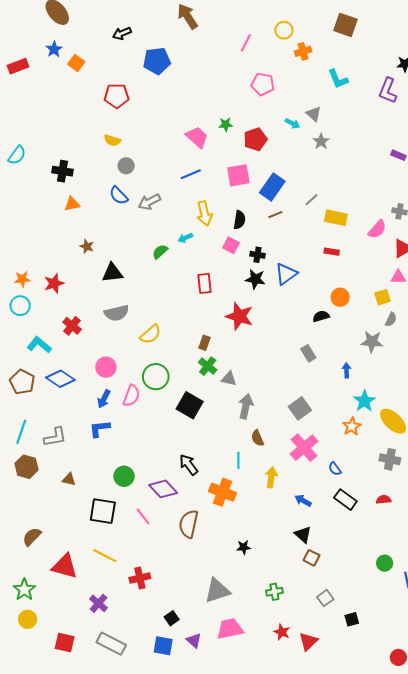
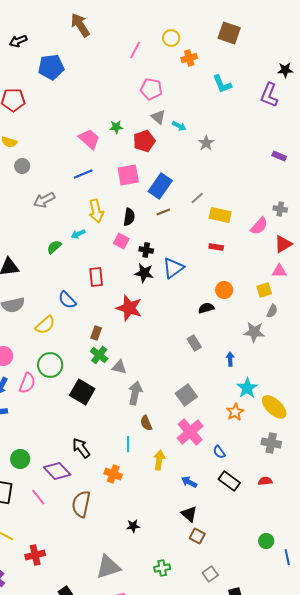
gray triangle: (314, 114) -> (158, 117), moved
blue semicircle: (119, 195) -> (67, 300), moved
orange cross: (222, 492) -> (113, 474), size x0.7

